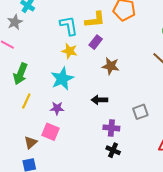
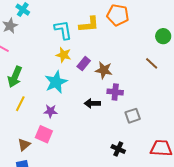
purple rectangle: (96, 42) -> (84, 64), moved
purple cross: (111, 128) -> (115, 92), moved
black cross: (113, 150) -> (118, 149), moved

